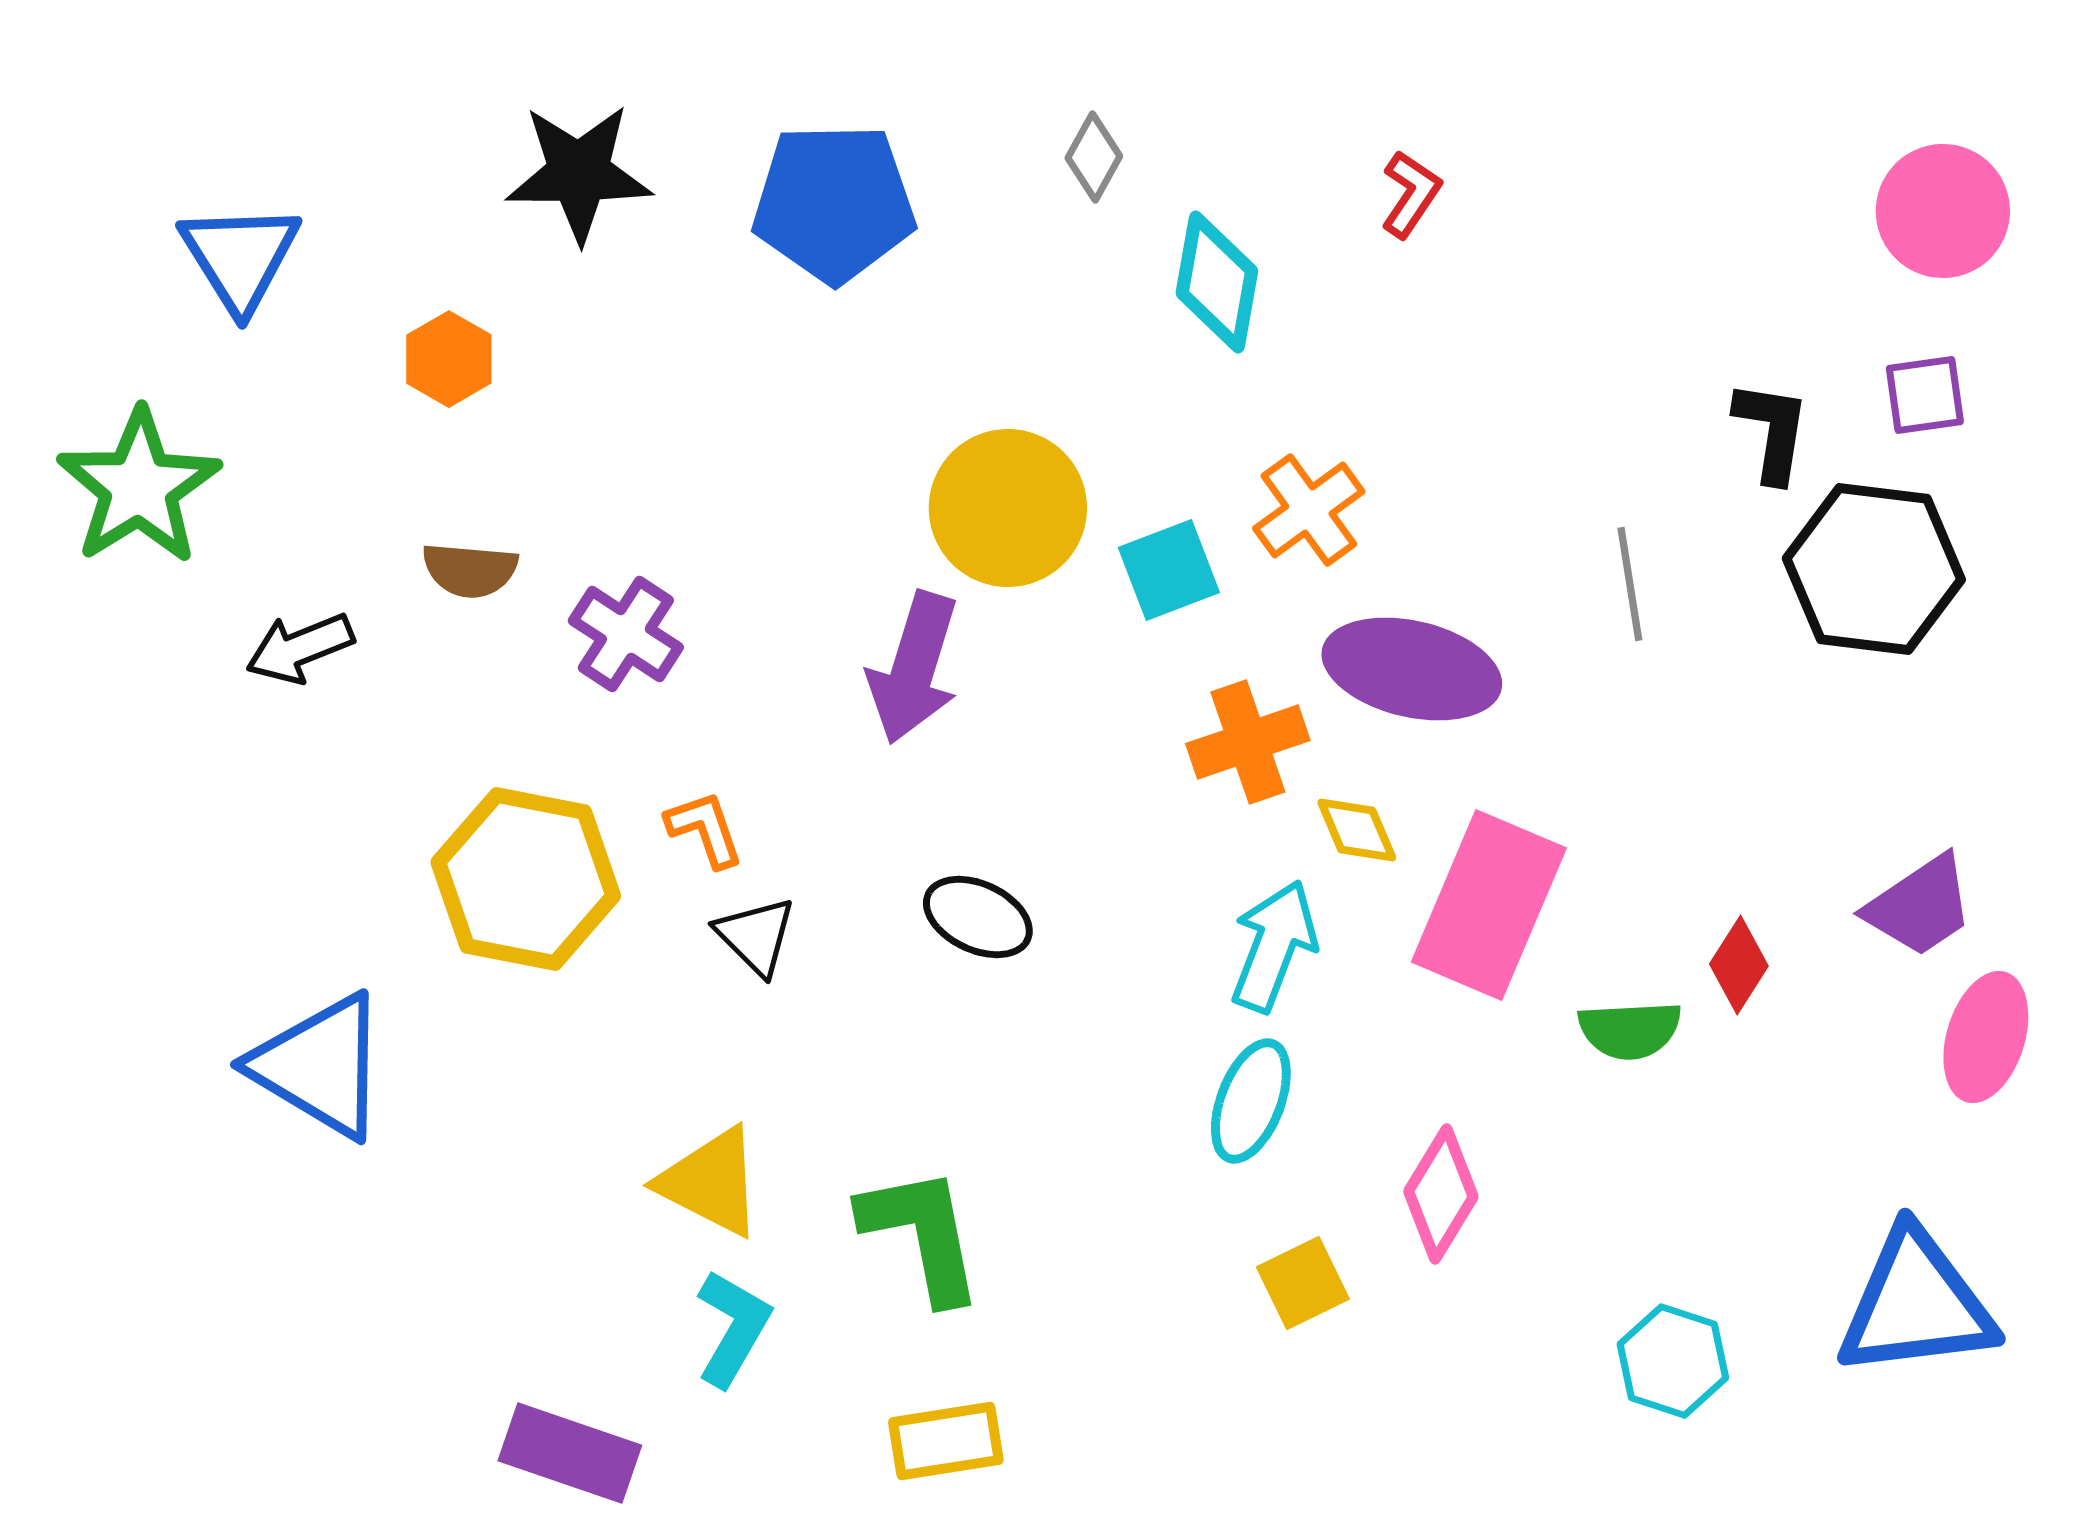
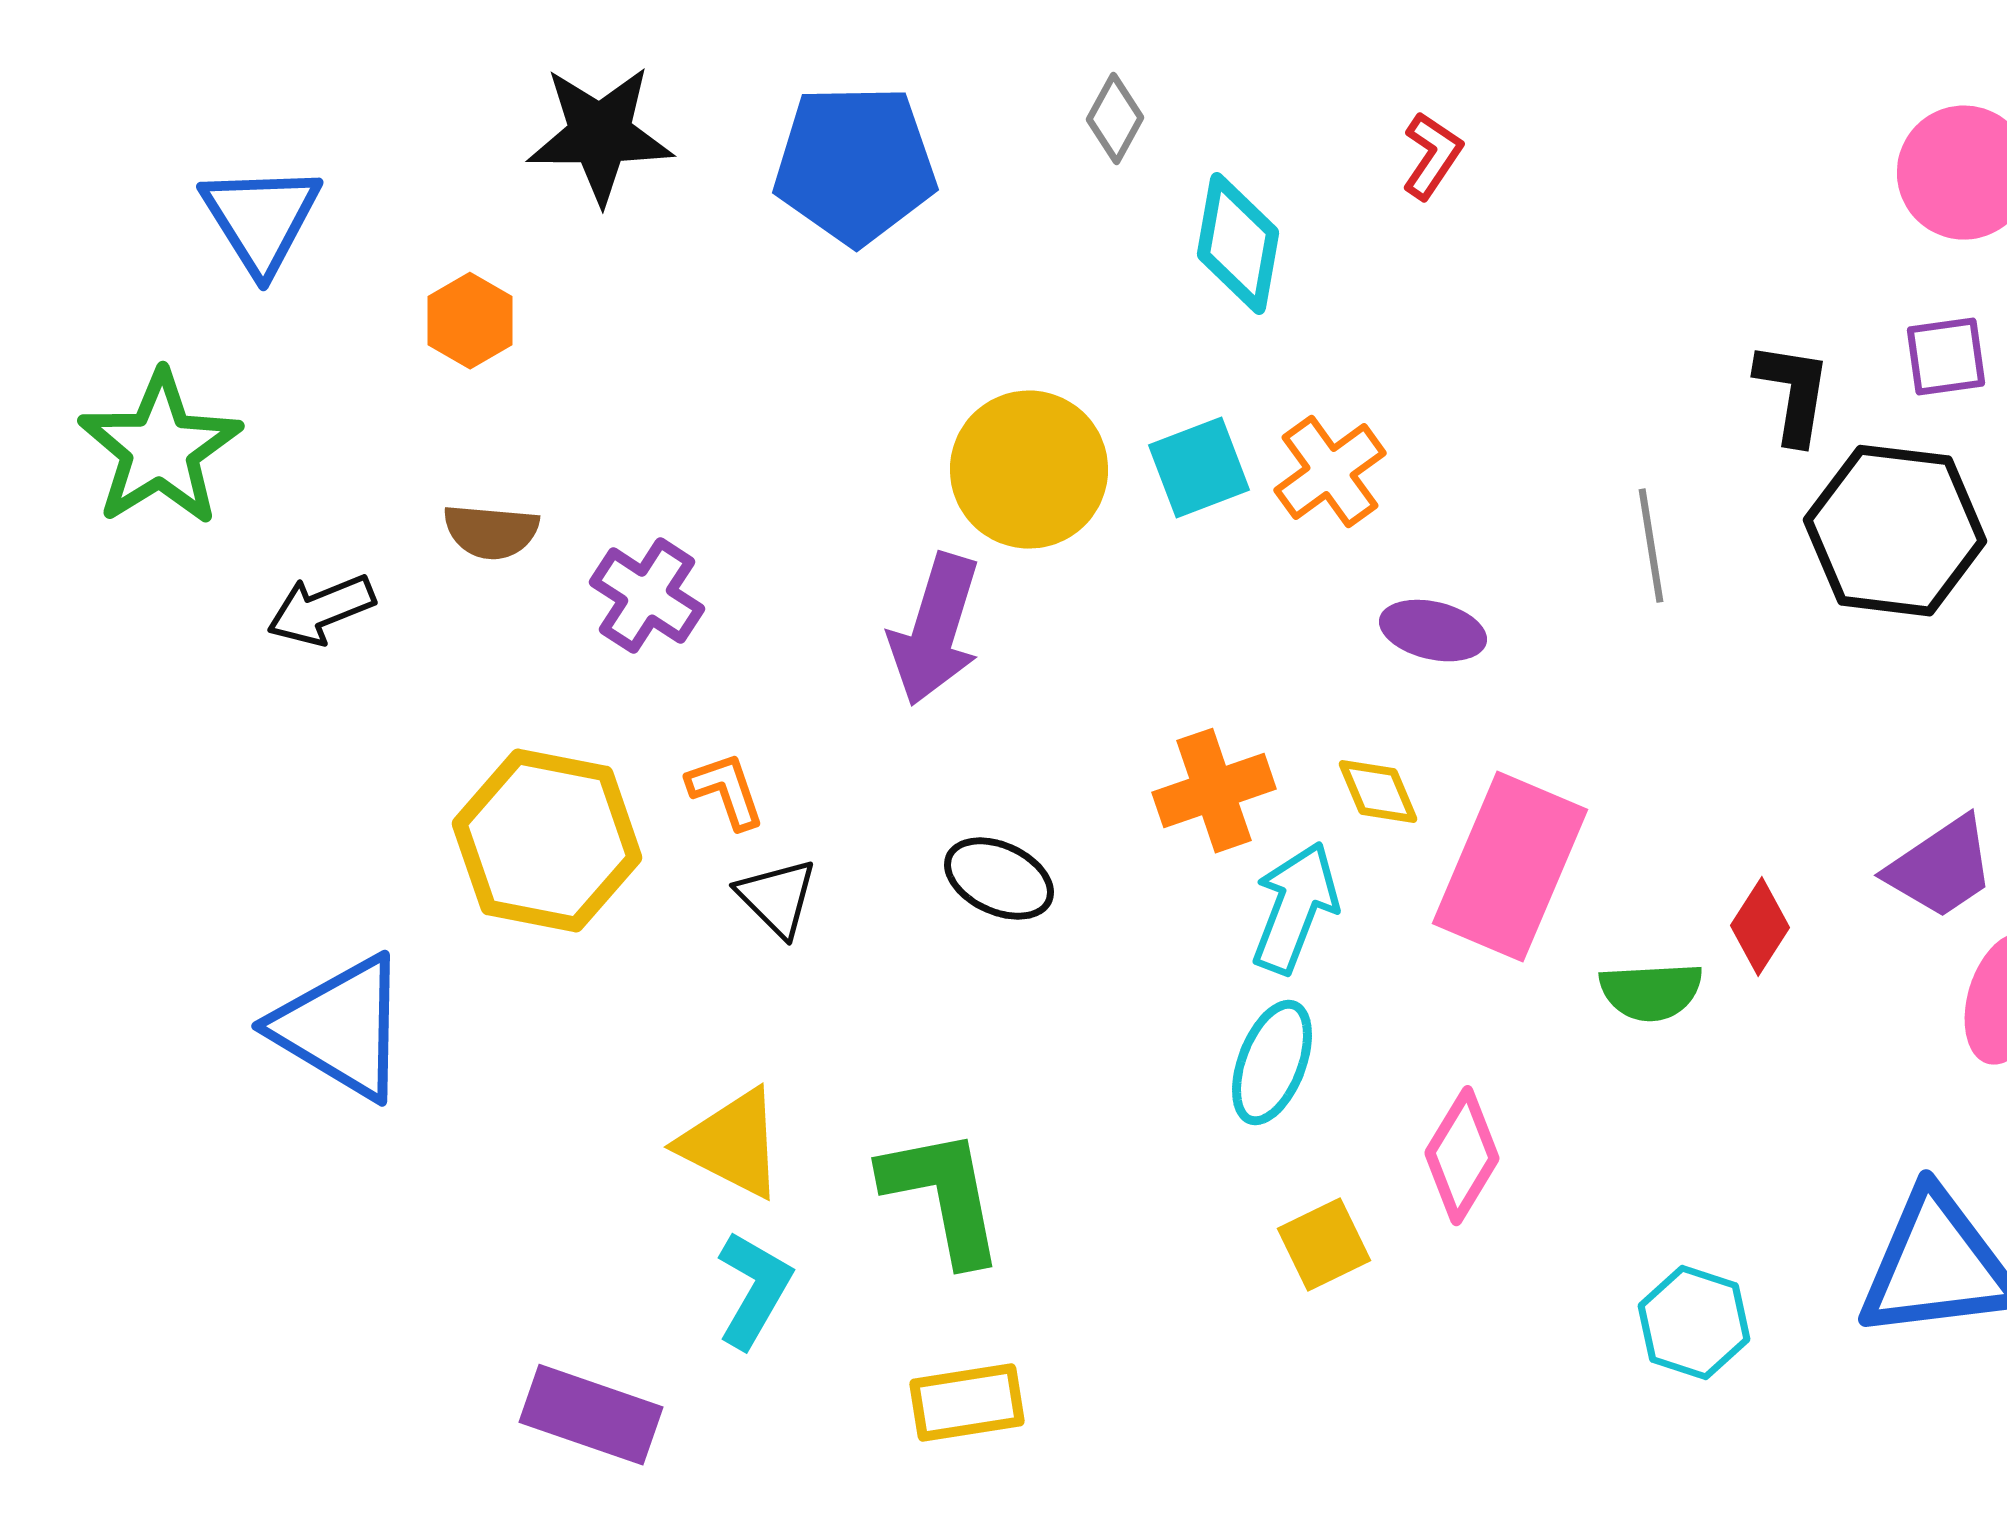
cyan square: (1169, 570) -> (1199, 468), moved
purple ellipse: (1412, 669) -> (1433, 631), size x0.6
orange cross: (1248, 742) -> (1214, 791), moved

